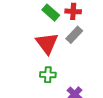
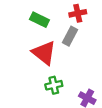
red cross: (73, 11) -> (78, 13), moved

